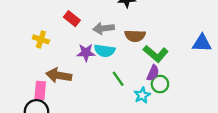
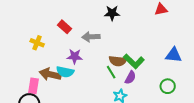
brown semicircle: (135, 36) -> (118, 61), moved
cyan semicircle: (105, 51) -> (65, 72), moved
green line: (118, 79) -> (111, 72), moved
green circle: (160, 84) -> (168, 86), moved

